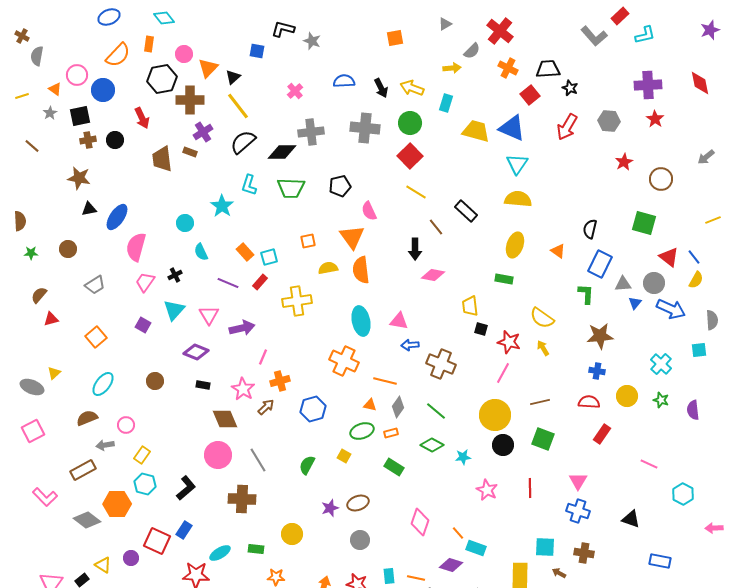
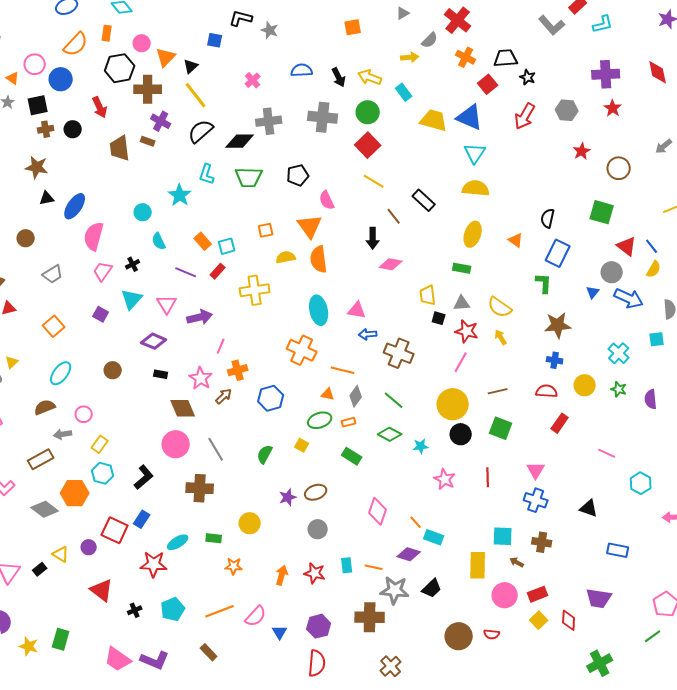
cyan rectangle: (446, 103) -> (404, 92), turned -54
purple cross: (203, 132) -> (161, 121), turned -30
gray triangle: (623, 284) -> (462, 303), moved

